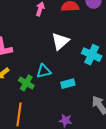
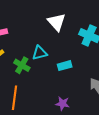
white triangle: (60, 41) -> (57, 22), turned -30

